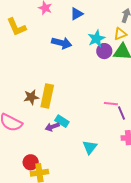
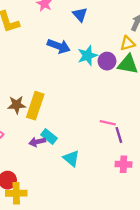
blue triangle: (77, 14) -> (80, 14), turned -48
cyan star: (96, 39) -> (87, 56), moved
cyan triangle: (90, 147) -> (71, 158), moved, turned -35

